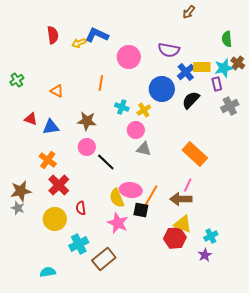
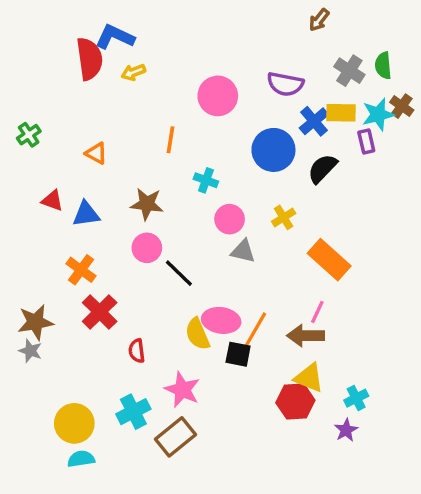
red semicircle: (53, 35) -> (89, 59), size x1.4
blue L-shape: (97, 35) -> (115, 37), moved
gray cross: (230, 106) -> (349, 71), moved, turned -30
yellow cross: (144, 110) -> (284, 217), moved
yellow circle: (55, 219) -> (74, 423), moved
pink star: (118, 223) -> (182, 390), moved

